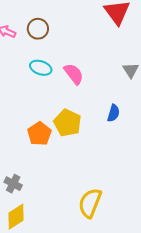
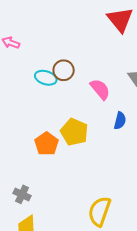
brown circle: (38, 29) -> (64, 70), moved
pink semicircle: (74, 74) -> (100, 89), moved

